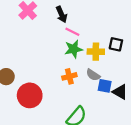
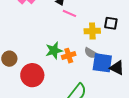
green star: (74, 49) -> (54, 51), moved
blue square: (105, 86) -> (102, 63), size x1.5

